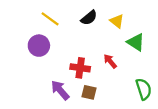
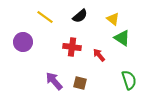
yellow triangle: (117, 21) -> (113, 19), moved
purple circle: (39, 46) -> (23, 42), moved
red cross: (80, 68) -> (72, 47), moved

